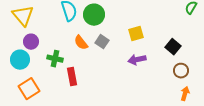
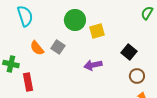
green circle: (94, 15) -> (75, 20), moved
yellow square: (136, 34) -> (97, 31), moved

